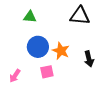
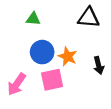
pink square: (47, 72) -> (52, 80), size x1.5
pink arrow: (15, 76) -> (17, 84), size x1.5

